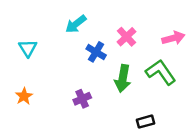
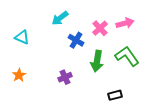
pink arrow: (173, 38) -> (125, 23), moved
cyan triangle: (28, 48) -> (22, 37), turned -35

